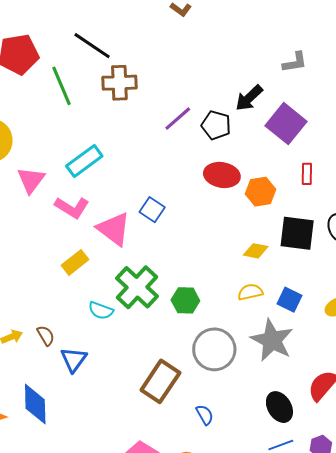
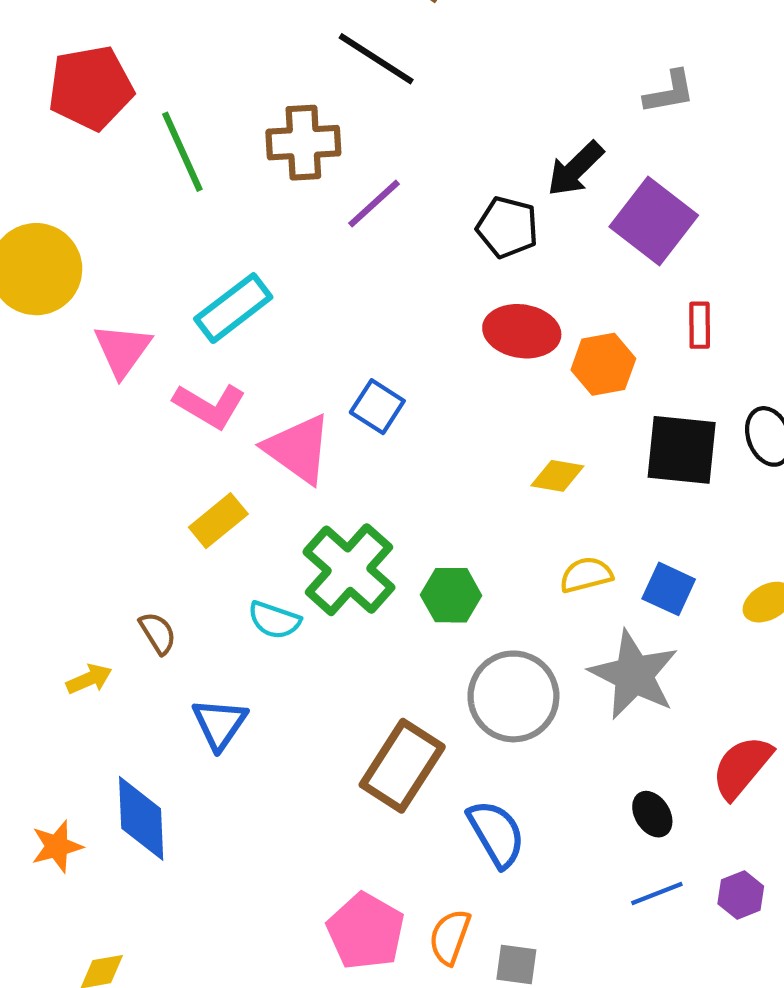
black line: (92, 46) -> (376, 59), moved
purple line: (178, 119) -> (374, 204), moved
yellow diamond: (256, 251) -> (557, 476), moved
brown semicircle: (46, 336) -> (158, 633), moved
black ellipse: (279, 407) -> (652, 814), size x0.7
blue semicircle: (205, 415) -> (496, 834), size x1.6

